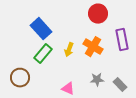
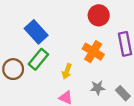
yellow arrow: (69, 50) -> (67, 71), moved
brown circle: (20, 78) -> (13, 69), moved

